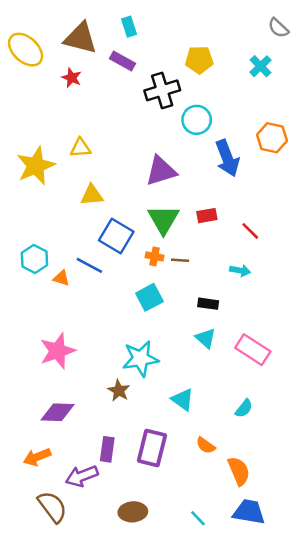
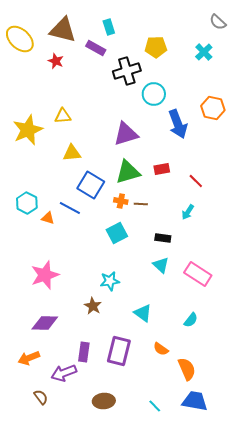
cyan rectangle: (129, 27) -> (109, 27), moved
green triangle: (163, 219) -> (128, 172), turned 44
cyan arrow: (240, 270) -> (188, 212), turned 112
cyan star: (140, 359) -> (110, 281), size x0.7
brown semicircle: (52, 507) -> (41, 397), size x0.6

